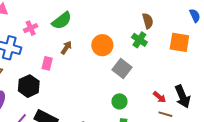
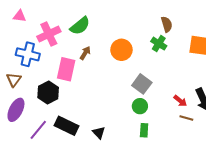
pink cross: (31, 28) -> (49, 34), size x1.6
pink rectangle: (47, 63) -> (66, 69), size x1.6
gray square: (122, 69) -> (142, 84), moved

